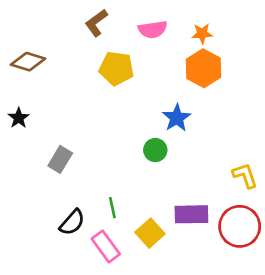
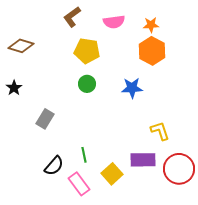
blue star: (177, 118) -> (132, 88), turned 30
green circle: (155, 150) -> (87, 84), moved
yellow L-shape: (245, 175) -> (160, 131), moved

